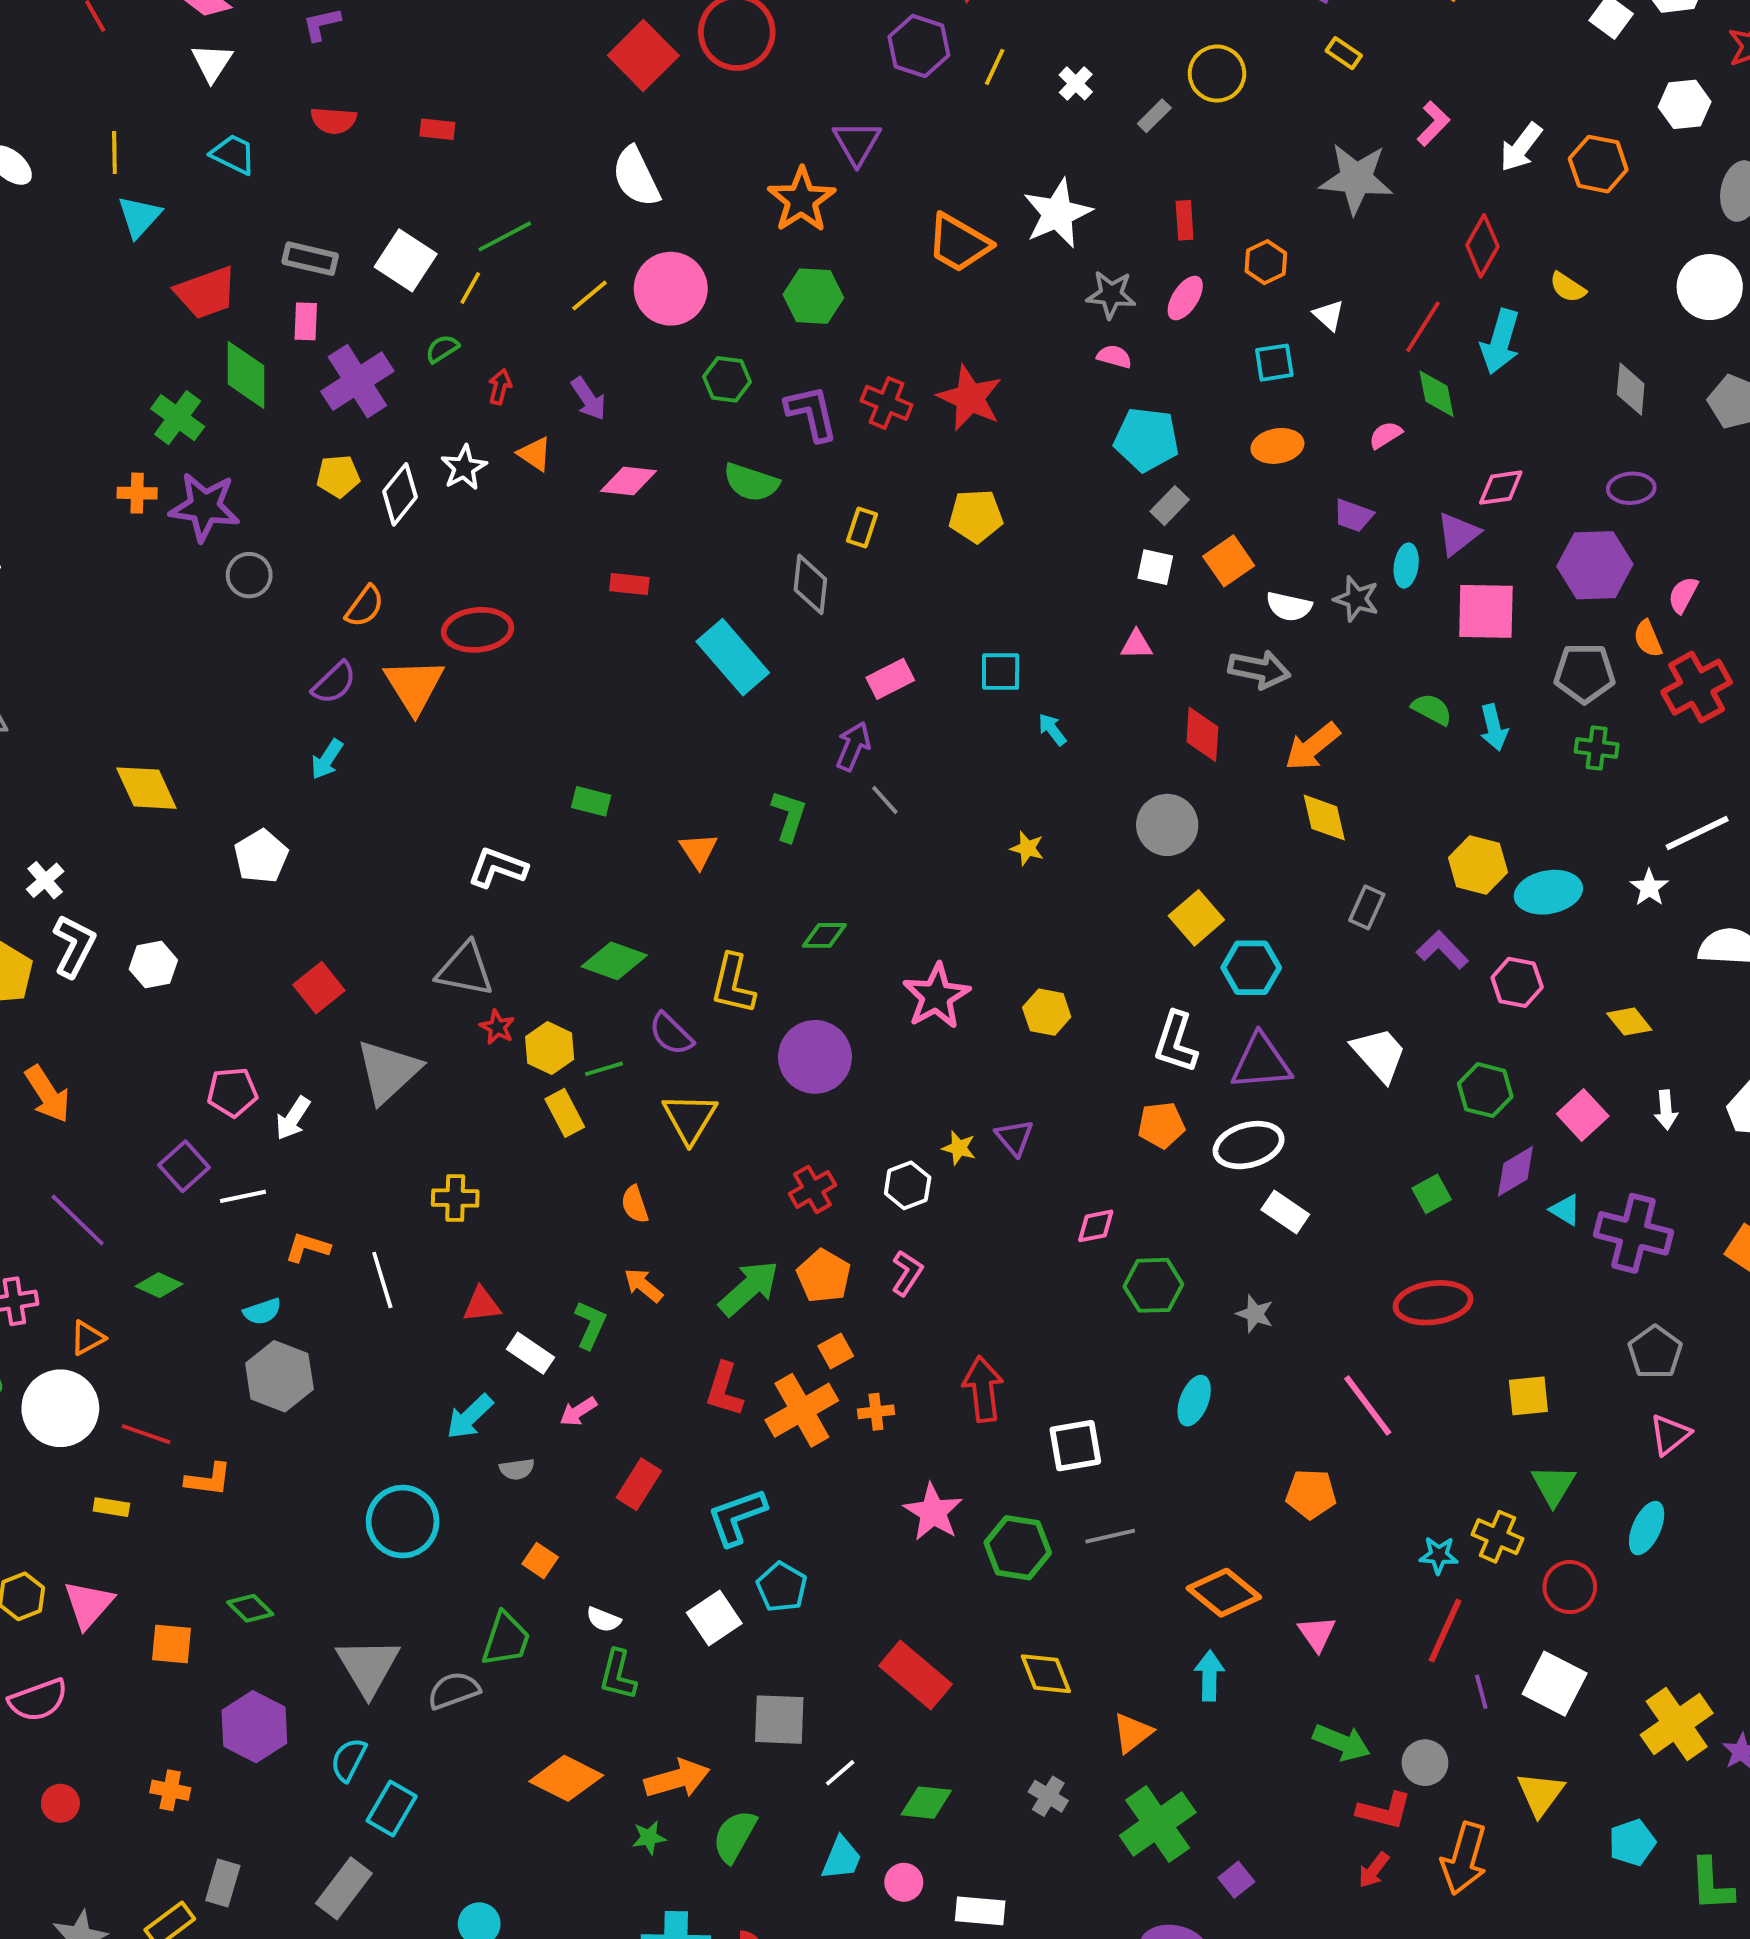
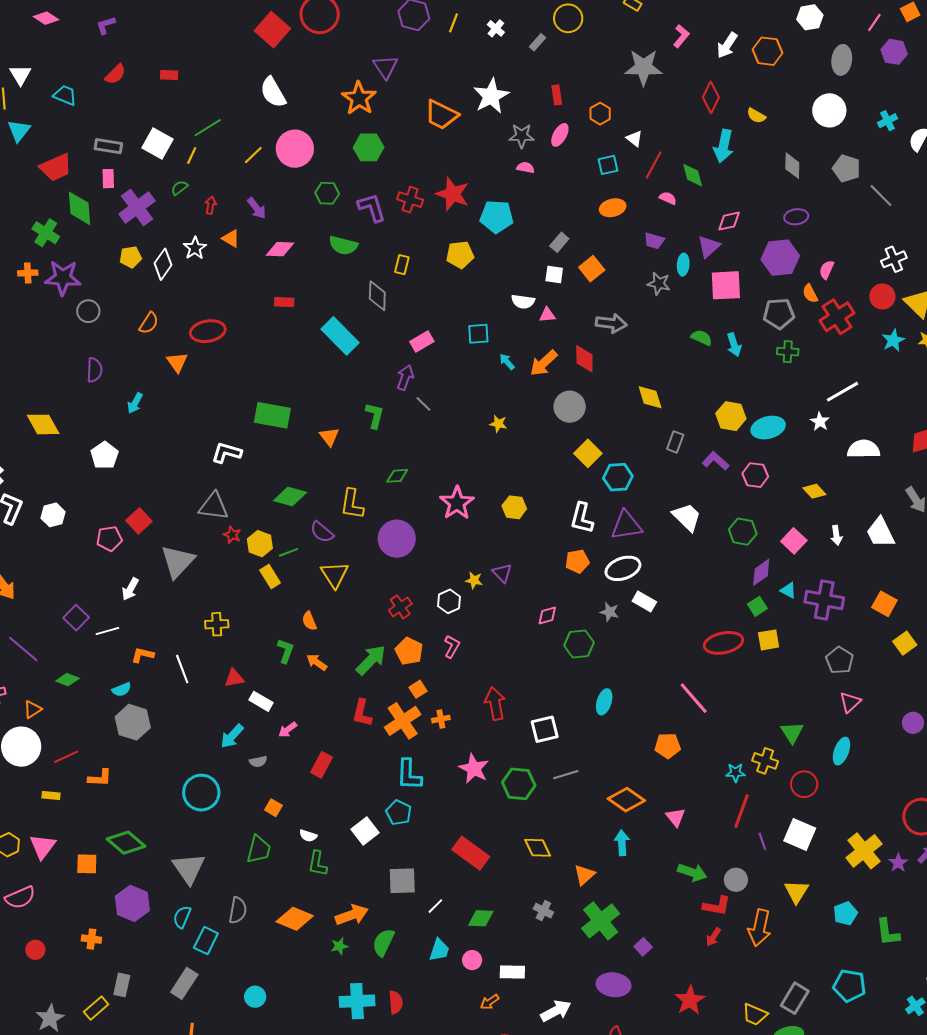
white triangle: (212, 63) -> (20, 75), moved
red semicircle: (334, 120) -> (115, 74), turned -45
red line: (1423, 327) -> (654, 165), moved
pink semicircle: (1385, 435) -> (668, 198), turned 60
cyan pentagon: (1147, 439) -> (497, 217), moved
white semicircle: (1289, 606) -> (523, 302), moved
purple semicircle: (334, 683) -> (94, 370), moved, turned -40
orange triangle: (414, 686) -> (177, 362), size x0.7
orange arrow: (1312, 747) -> (544, 363), moved
green rectangle: (591, 801) -> (272, 415), size x1.8
pink pentagon: (232, 1092) -> (109, 539), moved
green square: (1432, 1194) -> (757, 606), moved
gray star: (1255, 1314) -> (609, 612), moved
green L-shape: (590, 1325) -> (286, 651), moved
yellow square: (1528, 1396) -> (769, 640), moved
red line: (146, 1434) -> (66, 757), turned -40
cyan L-shape: (737, 1517) -> (409, 775), moved, turned -64
green diamond: (250, 1608) -> (126, 843), size x1.6
gray semicircle: (454, 1690) -> (238, 910), moved, turned 124

